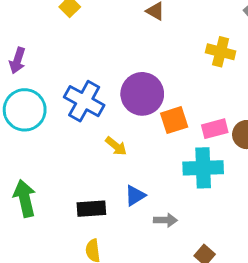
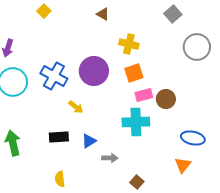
yellow cross: (221, 52) -> (129, 44), moved
orange square: (174, 120) -> (134, 73), moved
black rectangle: (91, 209) -> (59, 137), moved

